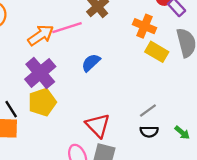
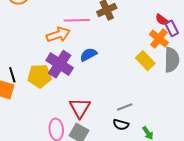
orange cross: (145, 26) -> (159, 39), moved
orange arrow: (41, 35) -> (58, 35), moved
purple cross: (40, 73) -> (60, 64), moved, turned -32

